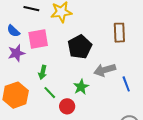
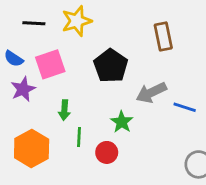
blue line: (126, 84) -> (185, 107), turned -42
green line: (50, 93) -> (79, 137), turned 56

